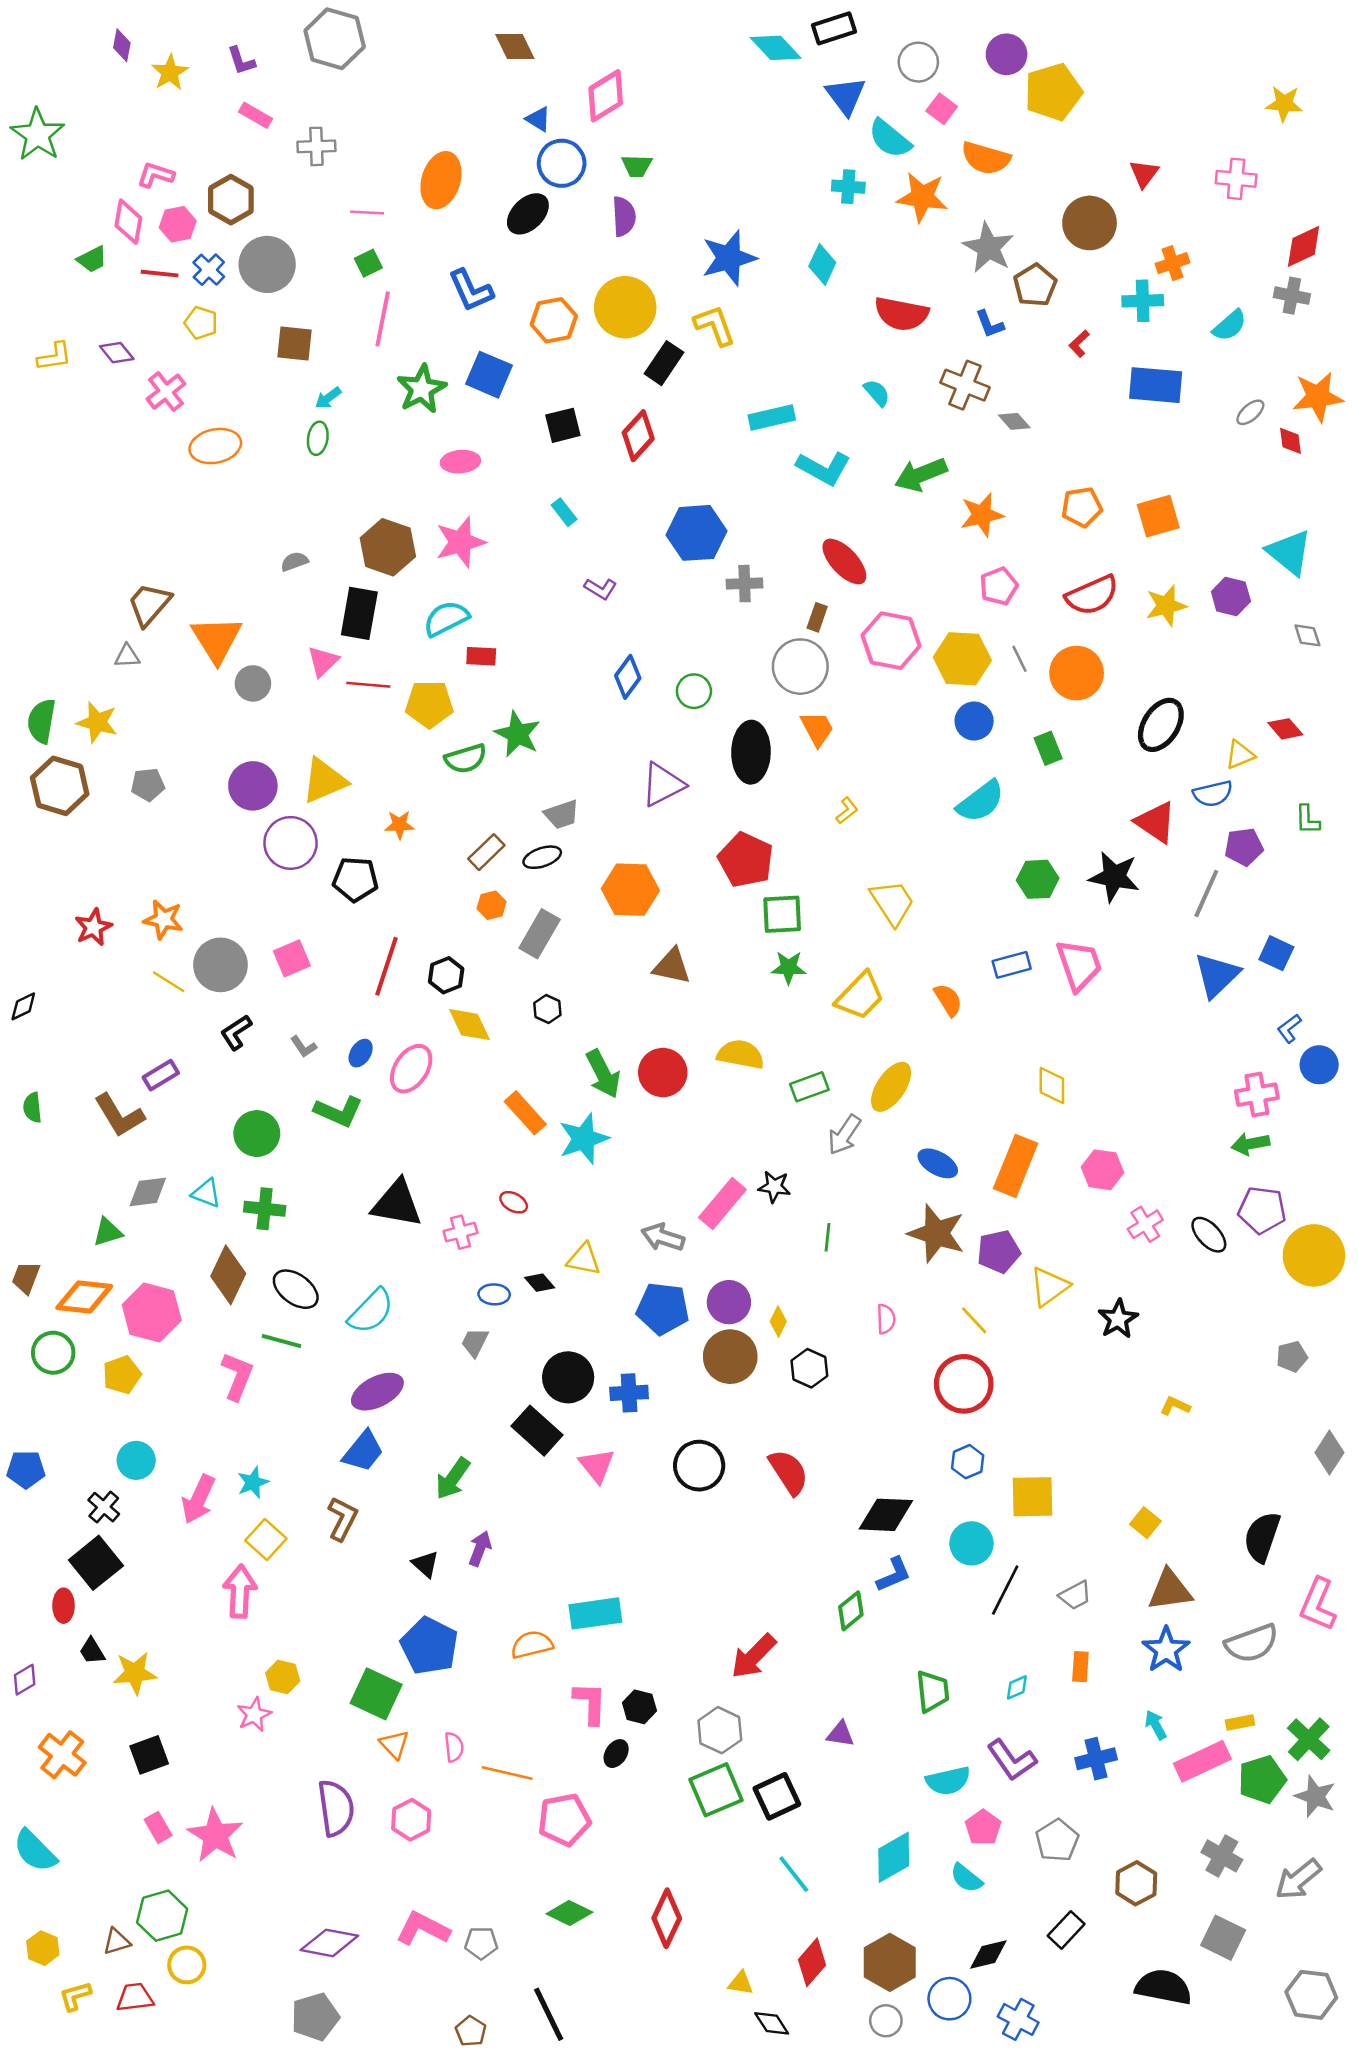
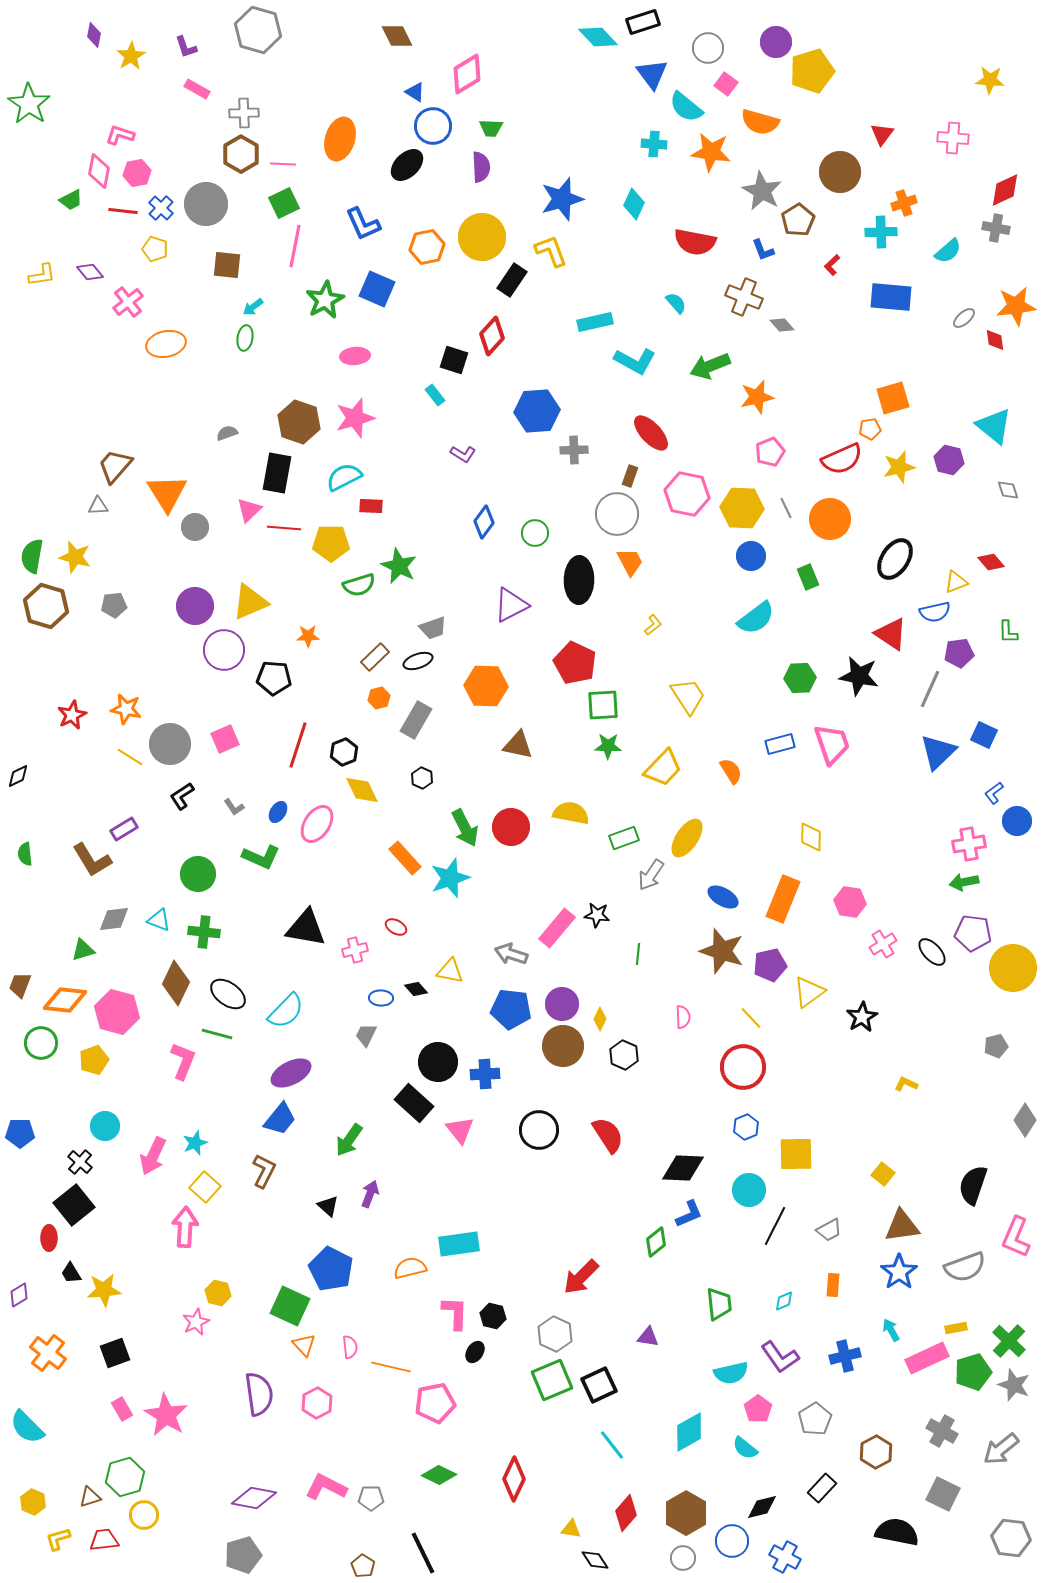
brown hexagon: (231, 200) -> (241, 154), moved
green square: (368, 263) -> (284, 203), size x1.4
black square: (563, 425) -> (454, 360), moved, turned 32
orange pentagon: (1082, 507) -> (870, 429), moved, size x0.7

